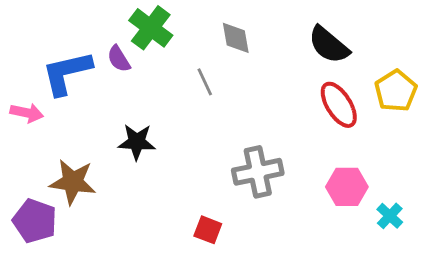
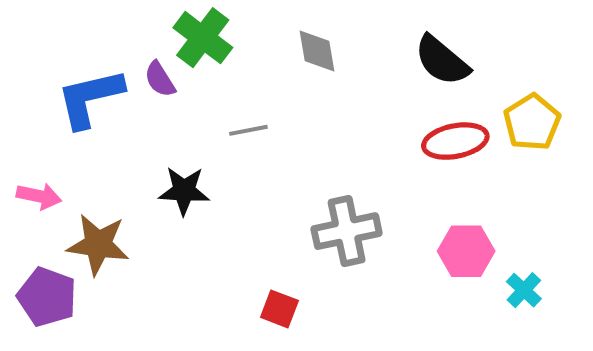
gray line: (205, 82) -> (248, 130), moved, turned -76
red ellipse: (339, 105) -> (455, 141), turned -69
pink arrow: (27, 113) -> (39, 196), moved

